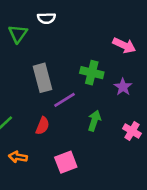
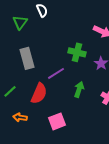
white semicircle: (46, 18) -> (42, 10), turned -112
gray rectangle: (42, 78) -> (27, 58), moved
red semicircle: (42, 126) -> (39, 93), size x1.5

